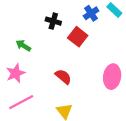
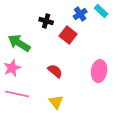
green arrow: (23, 46) -> (19, 43), size x1.6
pink line: (21, 102) -> (17, 94), turned 40

